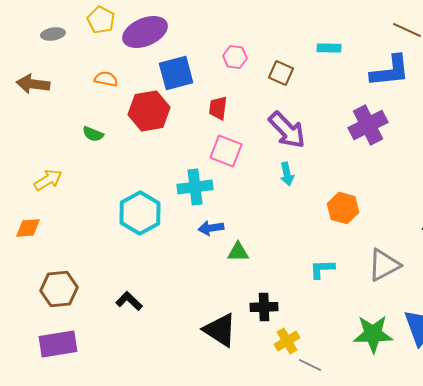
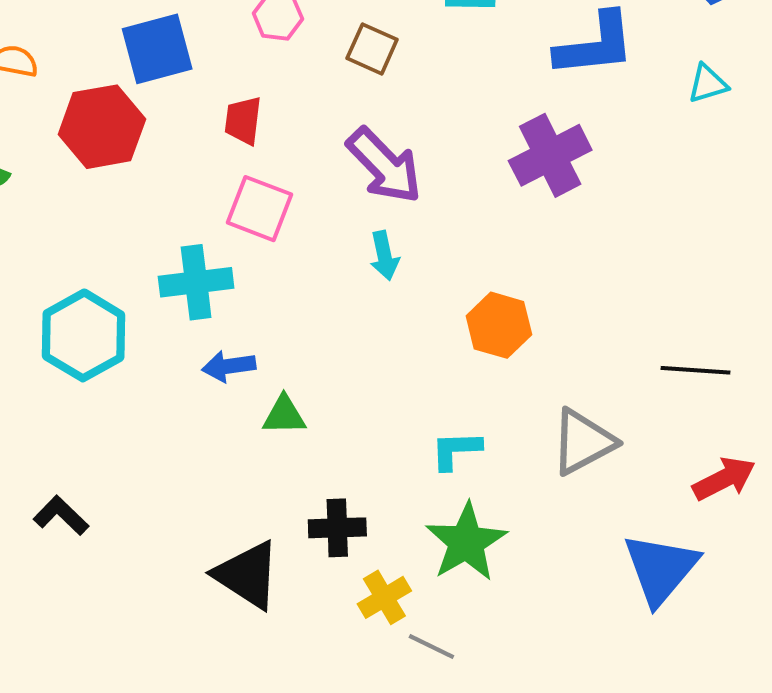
green star: (373, 334) -> (466, 542), moved, turned -30

